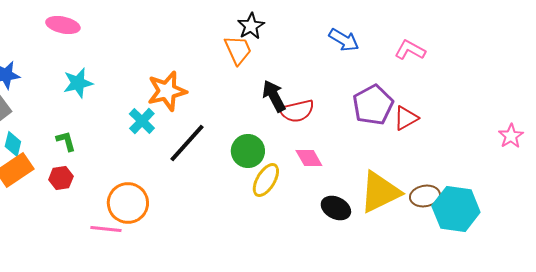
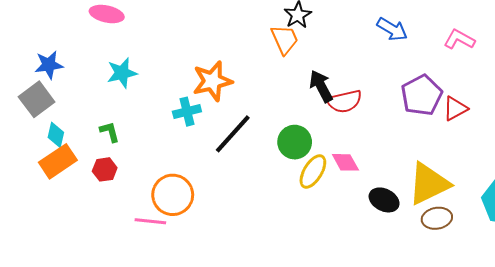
cyan cross: (142, 121) -> (187, 112), turned 32
pink diamond: (309, 158) -> (345, 162), moved
brown ellipse: (425, 196) -> (437, 218), moved

